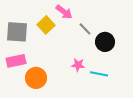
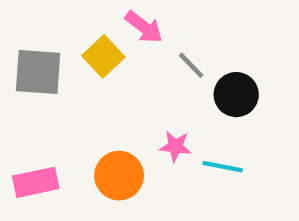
pink rectangle: (16, 61) -> (36, 182), moved
orange circle: (36, 78) -> (119, 176), moved

